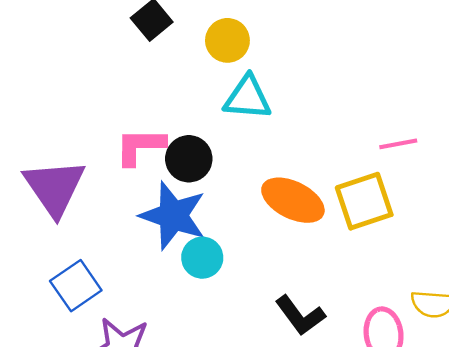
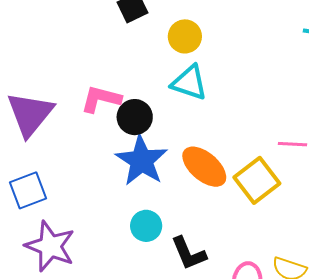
yellow square: (364, 201) -> (257, 180), turned -33
blue star: (173, 216) -> (142, 161), moved
cyan circle: (202, 258) -> (146, 226), moved

